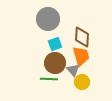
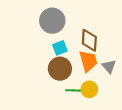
gray triangle: (73, 70) -> (109, 66), moved
green line: (49, 79) -> (75, 90), moved

